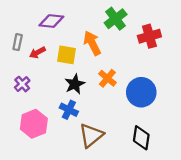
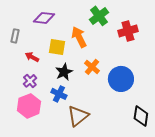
red arrow: (37, 53) -> (32, 57), moved, turned 56
purple cross: (22, 84) -> (30, 81), moved
black diamond: (141, 138) -> (141, 116), moved

